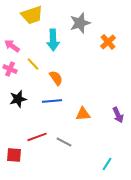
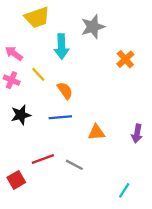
orange cross: (108, 42) -> (125, 59), moved
purple arrow: (118, 115) -> (137, 133), turned 35
red square: (14, 155) -> (16, 180), turned -35

